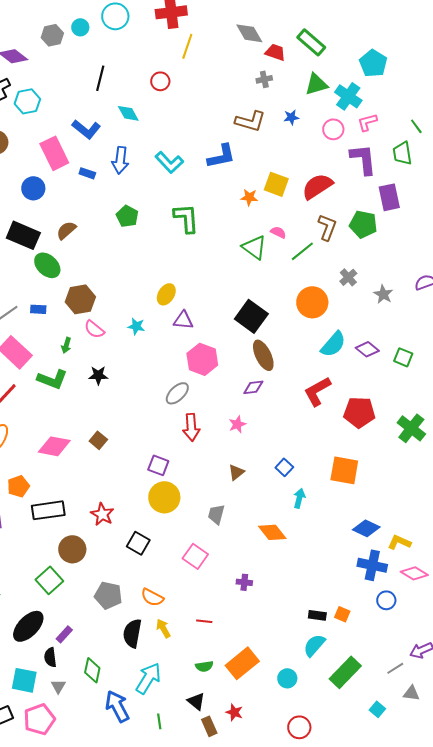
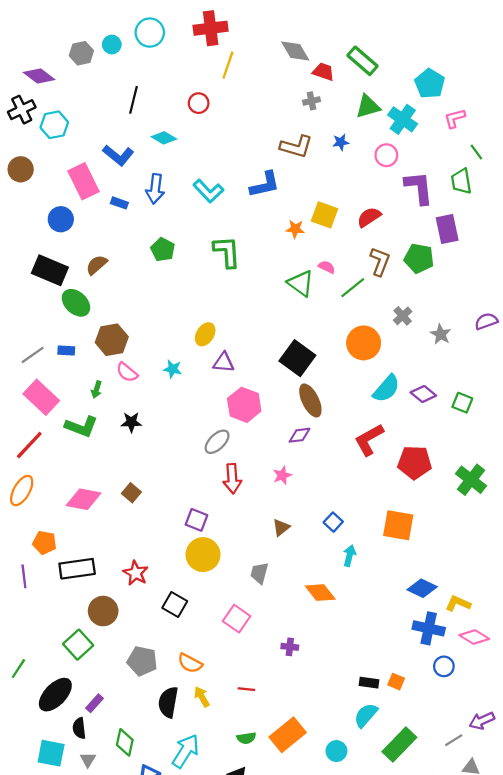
cyan diamond: (128, 113) -> (164, 138), turned -30
pink L-shape: (367, 122) -> (455, 118), moved
red semicircle: (317, 186) -> (369, 217), size x0.7
orange pentagon: (18, 486) -> (45, 543), turned 30

